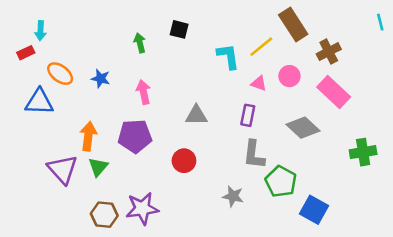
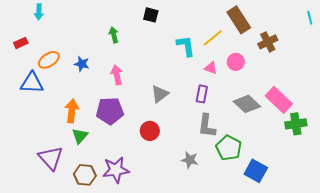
black square: (179, 29) -> (151, 15), moved
cyan arrow: (40, 31) -> (39, 12), moved
orange ellipse: (60, 74) -> (49, 60), turned -70
pink rectangle: (334, 92) -> (279, 100), moved
gray triangle: (196, 115) -> (160, 94), turned -36
purple triangle: (63, 169) -> (51, 158), moved

